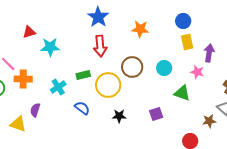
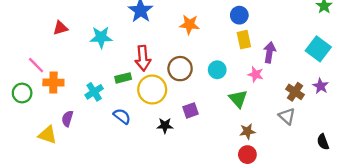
red arrow: (100, 46) -> (143, 58), moved
cyan star: (50, 47) -> (101, 37), moved
green triangle: (182, 93) -> (238, 99), turned 30
purple square: (156, 114) -> (191, 110), moved
brown star: (209, 121) -> (247, 131), moved

